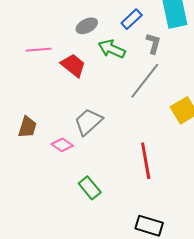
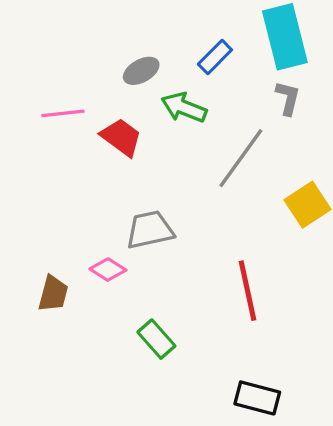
gray L-shape: (153, 43) -> (288, 98), moved
gray trapezoid: (88, 122) -> (150, 230), turned 32
brown trapezoid: (27, 127) -> (53, 294), moved

